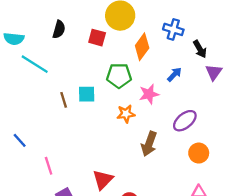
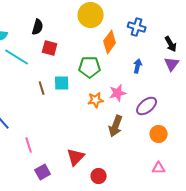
red square: (97, 38) -> (50, 48), moved
black arrow: (200, 49) -> (171, 44), moved
blue arrow: (174, 74) -> (138, 66), turned -32
pink star: (149, 94) -> (118, 93), moved

